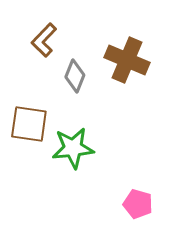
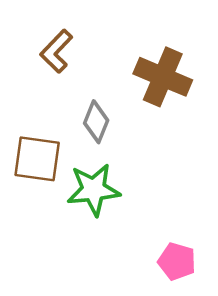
gray diamond: (75, 76) -> (96, 122), moved

